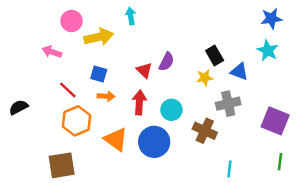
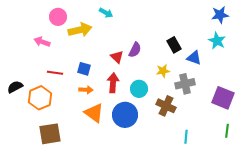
cyan arrow: (131, 16) -> (106, 13), turned 128
blue square: (99, 74) -> (84, 69), moved
yellow star: (205, 78) -> (163, 71), moved
red line: (68, 90) -> (55, 73), turned -35
orange arrow: (106, 96) -> (86, 90), moved
orange hexagon: (76, 121) -> (40, 98), moved

